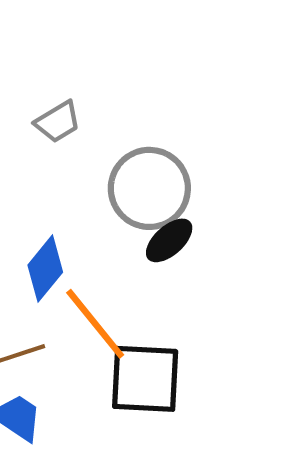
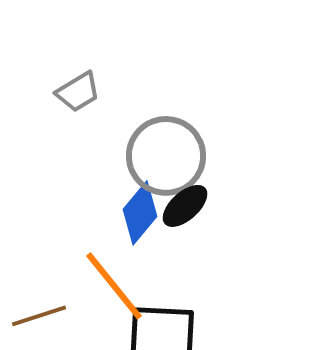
blue diamond: (45, 269) -> (140, 213), moved

